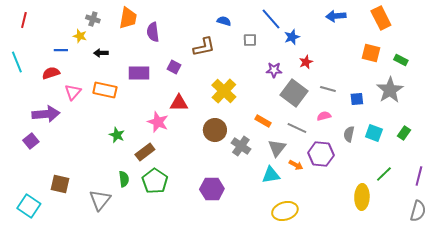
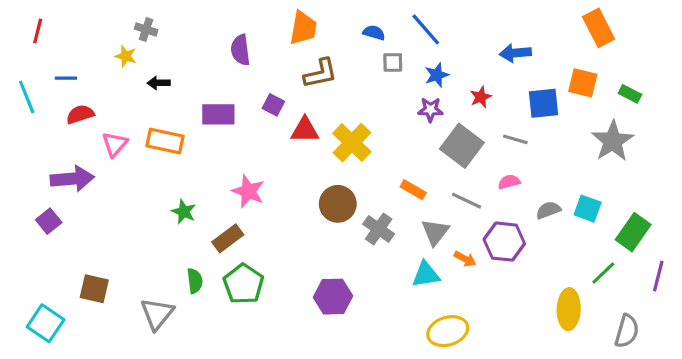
blue arrow: (336, 16) -> (515, 53), moved
orange trapezoid: (128, 18) -> (303, 28), moved
blue semicircle: (224, 21) -> (374, 33), moved
blue star: (292, 37) -> (437, 75), moved
blue line: (61, 50) -> (66, 78), moved
blue square: (357, 99) -> (544, 103), moved, size x1.5
red triangle: (179, 103) -> (305, 130), moved
green rectangle: (404, 133) -> (633, 232), moved, size x1.6
gray semicircle: (349, 134) -> (548, 210), turned 56
gray semicircle: (418, 211) -> (627, 331), moved

